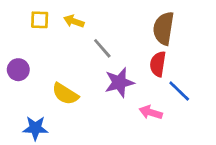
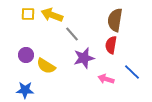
yellow arrow: (74, 21) -> (52, 15), size x1.5
purple circle: (18, 70) -> (26, 55), moved
blue line: (179, 91) -> (132, 72), moved

